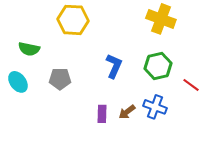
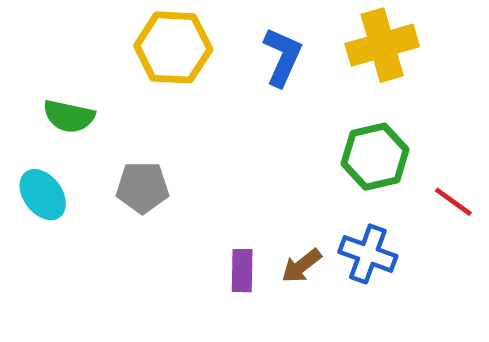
yellow cross: (161, 19) -> (382, 45), turned -36
blue L-shape: (114, 66) -> (282, 57), moved

